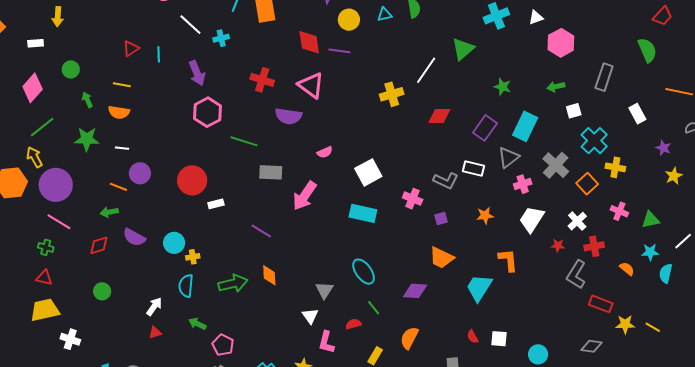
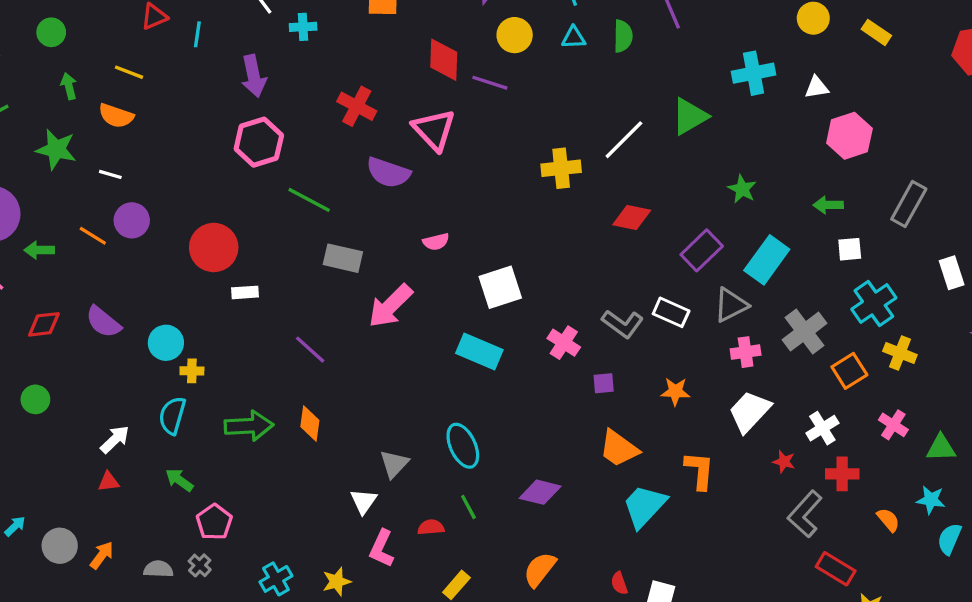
green arrow: (109, 212) -> (39, 250), moved
orange trapezoid: (441, 258) -> (619, 448), moved
orange semicircle: (409, 338) -> (540, 569), moved

